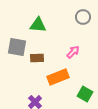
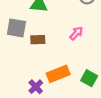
orange rectangle: (58, 77) -> (58, 74), moved

